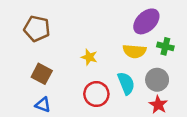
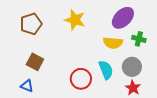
brown pentagon: (37, 29) -> (31, 24), turned -30
yellow star: (89, 57) -> (75, 20), moved, size x1.5
blue triangle: (43, 105) -> (27, 86), moved

